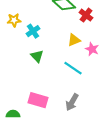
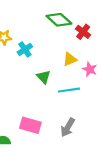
green triangle: (37, 56) -> (44, 77), moved
cyan line: (73, 68) -> (69, 90), turned -42

